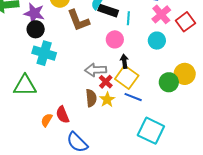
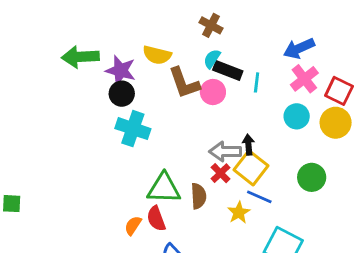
red square: (185, 22) -> (339, 91), turned -30
pink circle: (115, 39) -> (213, 92), moved
gray arrow: (96, 70) -> (225, 152), moved
yellow circle: (185, 74) -> (336, 123), moved
green triangle: (25, 86) -> (164, 188), moved
yellow star: (107, 100) -> (239, 213), moved

